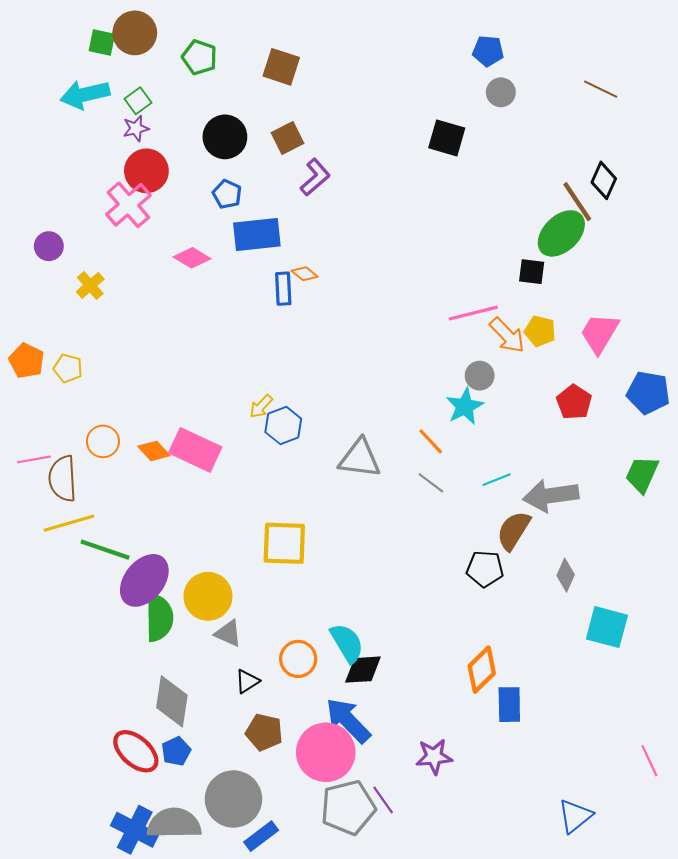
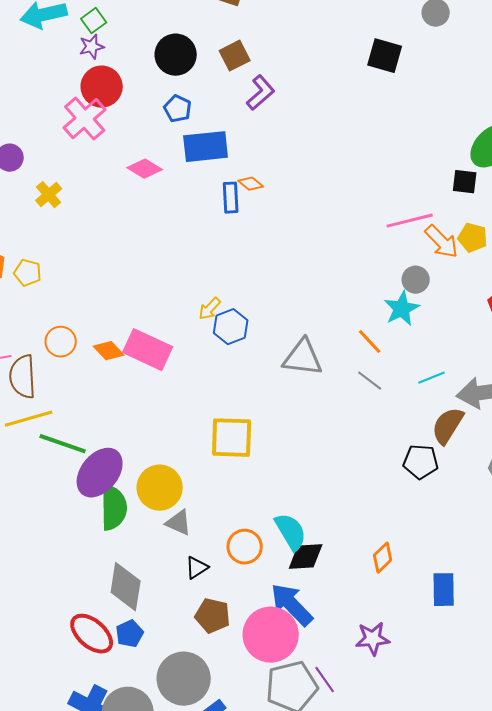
orange diamond: (482, 670) -> (383, 558), moved, size x0.7

